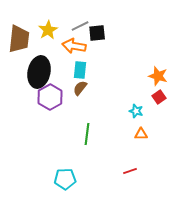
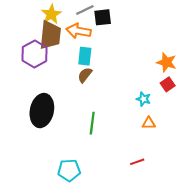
brown trapezoid: (19, 39) -> (50, 35), moved
black ellipse: (39, 72) -> (42, 111), moved
purple hexagon: (50, 97) -> (35, 54), moved

